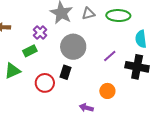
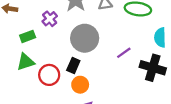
green rectangle: (30, 51) -> (28, 36), moved
green triangle: (13, 71) -> (26, 62), moved
orange circle: (107, 91) -> (80, 85), moved

